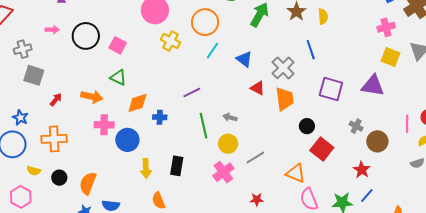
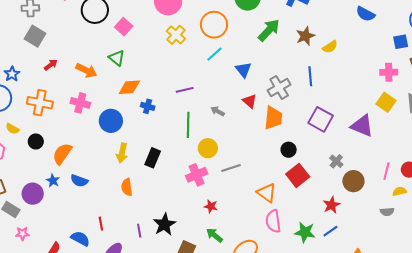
yellow semicircle: (323, 16) -> (330, 47), turned 49
gray arrow: (230, 117) -> (218, 111), moved
pink cross: (104, 125) -> (80, 103), moved
red star: (257, 199) -> (211, 206), moved

